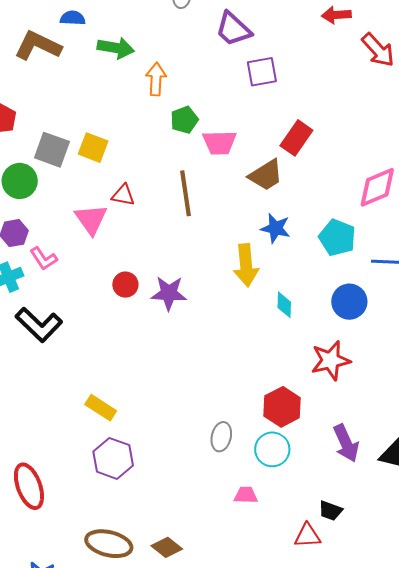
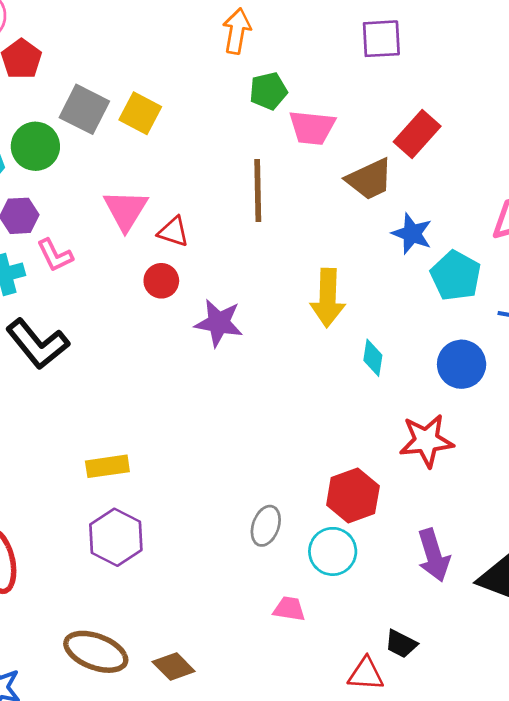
red triangle: (123, 195) -> (173, 232), moved
blue star: (276, 228) -> (412, 234), moved
red circle: (125, 285) -> (161, 281), moved
yellow rectangle: (101, 408) -> (107, 466), turned -48

